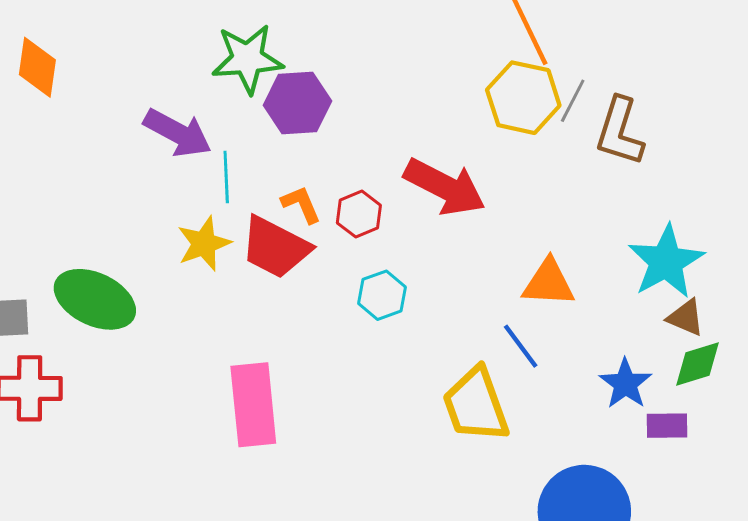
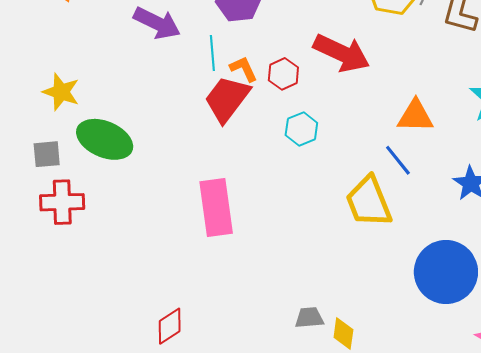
cyan line: (226, 177) -> (212, 53), moved
yellow star: (204, 244) -> (61, 92), moved, turned -30
red trapezoid: (275, 247) -> (227, 99), turned 102

